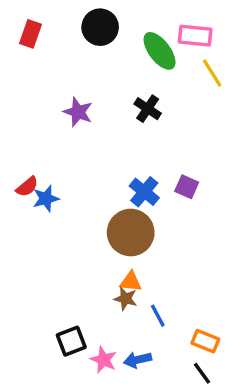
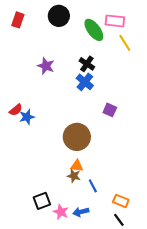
blue cross: (144, 192) -> (85, 82), moved

